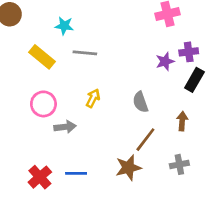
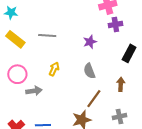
cyan star: (64, 26) -> (11, 13), moved
purple cross: (189, 52) -> (115, 24), moved
purple star: (165, 61) -> (90, 42), moved

